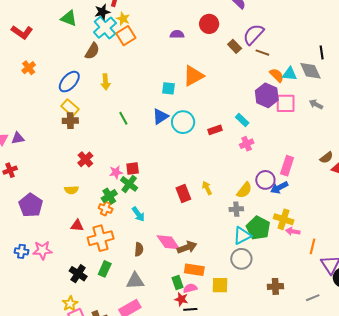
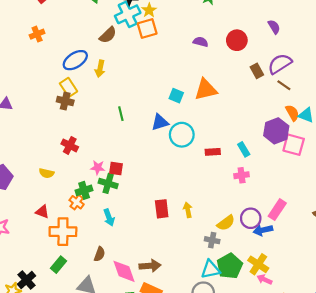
yellow arrow: (105, 82) -> (100, 69), moved
red cross: (85, 159) -> (70, 145), turned -35
green cross: (129, 184) -> (108, 183), turned -36
pink diamond: (168, 242) -> (124, 271), moved
black cross: (78, 274) -> (26, 280), moved

